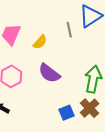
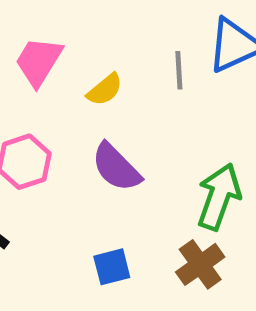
blue square: (66, 113) -> (112, 267), moved

